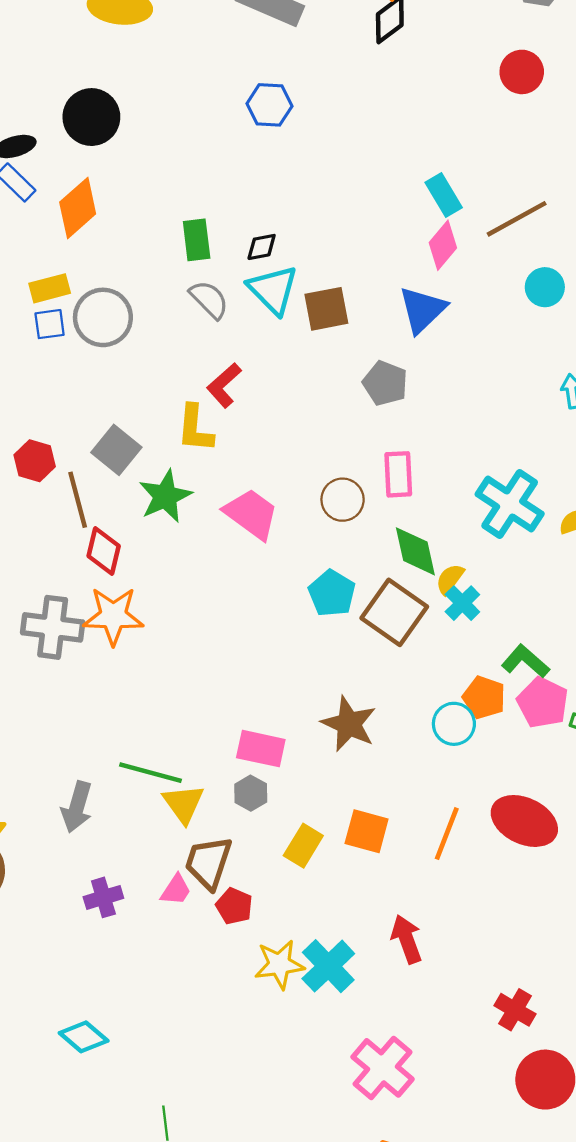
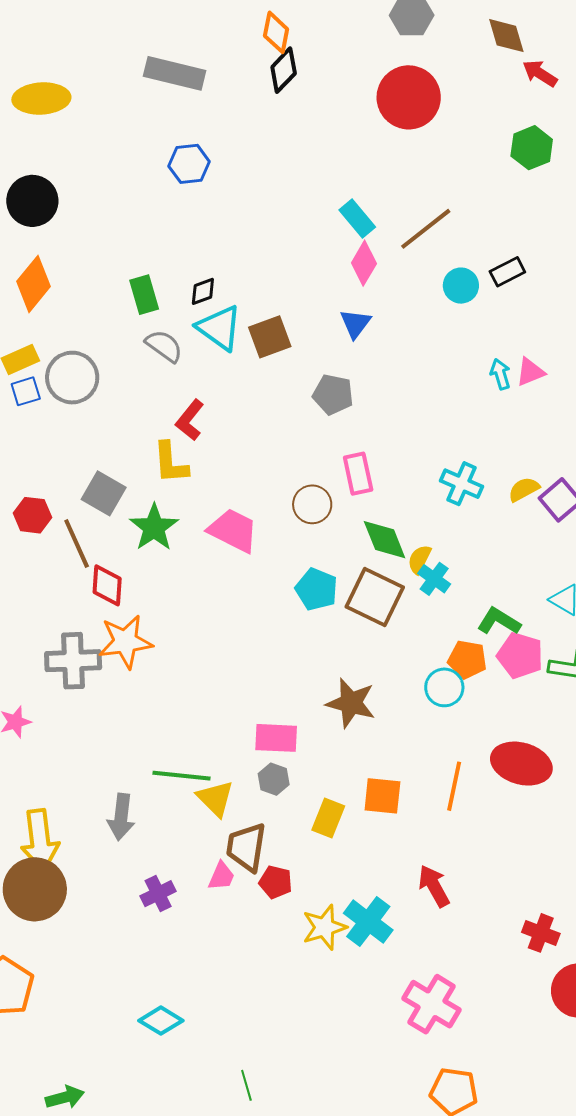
red circle: (522, 72) -> (409, 97), size x1.6
blue triangle: (422, 310) -> (355, 324), size x0.7
cyan cross: (510, 504) -> (462, 484), size x0.7

